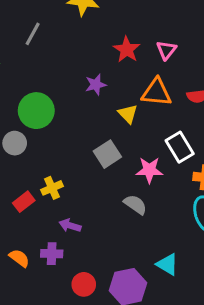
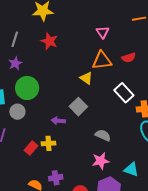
red star: (127, 50) -> (49, 41), moved
purple star: (96, 85) -> (15, 63), moved
pink star: (149, 170) -> (101, 161), moved
yellow cross: (52, 188) -> (49, 143), moved, turned 32
purple arrow: (70, 226) -> (58, 121), moved

